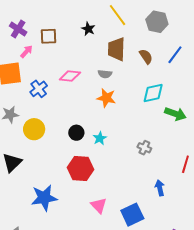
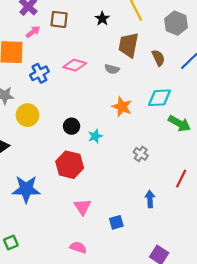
orange star: (106, 98) -> (122, 107), moved
blue square: (132, 215) -> (116, 222), size x0.6

